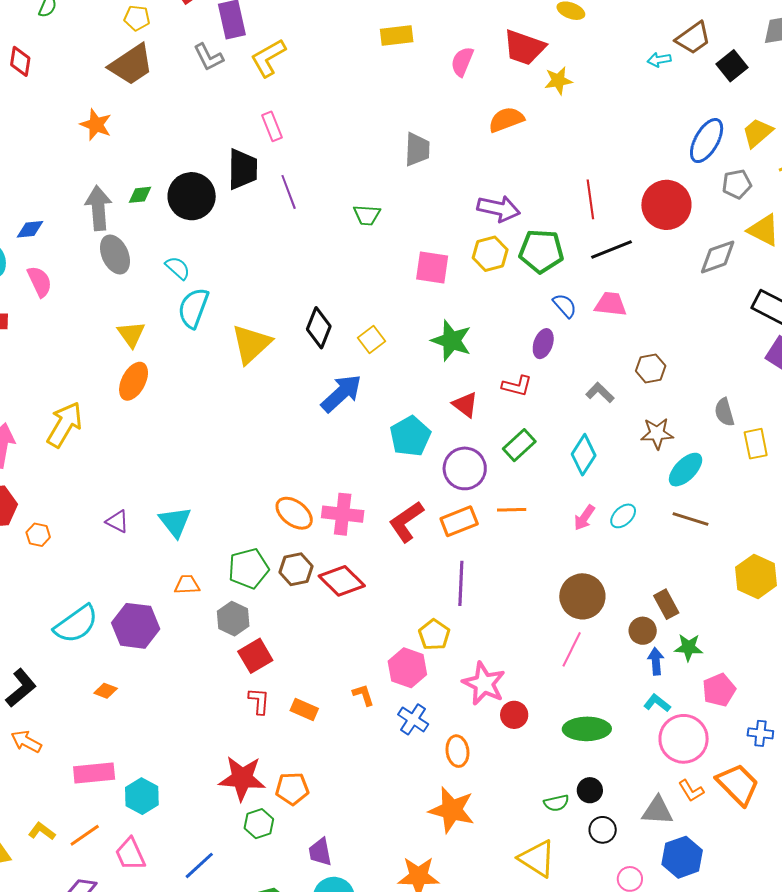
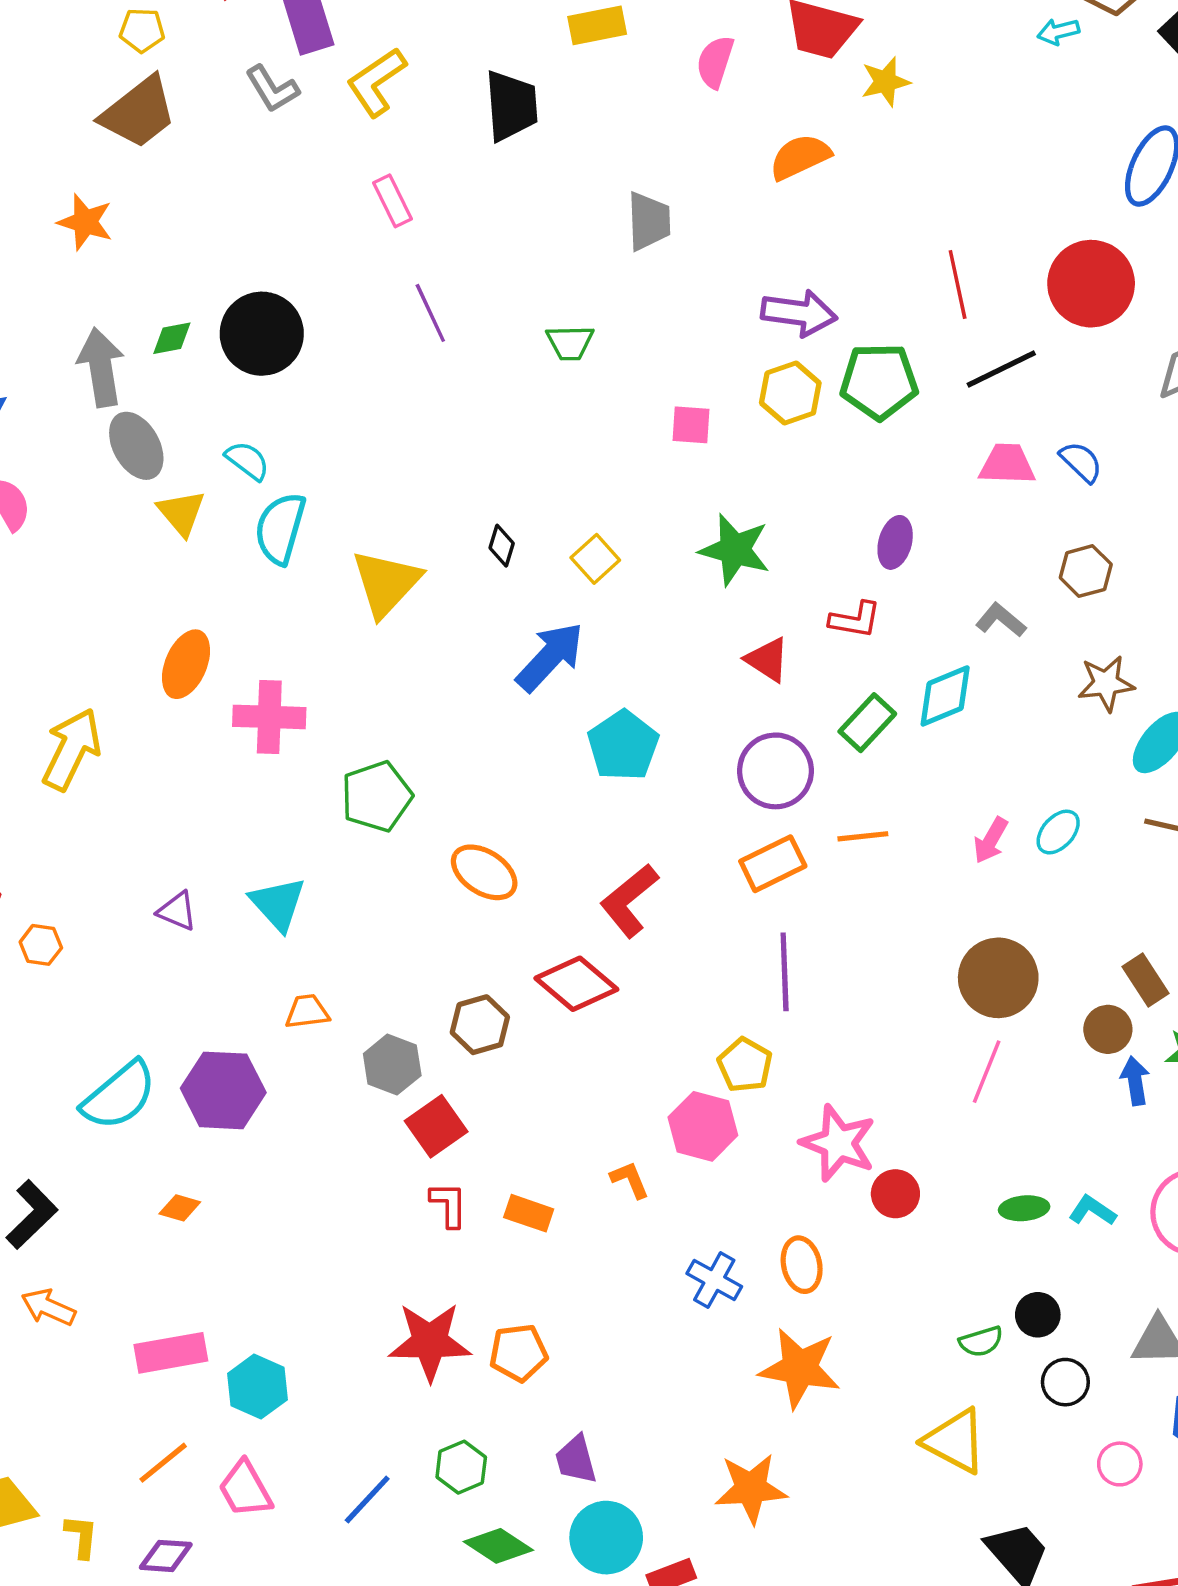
black trapezoid: (243, 169) -> (511, 106), moved
pink square: (432, 267) -> (691, 425), size x0.7
blue semicircle: (565, 306) -> (1081, 462), moved
black diamond: (319, 328) -> (502, 546), size x0.6
yellow triangle: (131, 334) -> (181, 513), moved
cyan pentagon: (410, 436) -> (623, 746), moved
cyan diamond: (584, 455) -> (945, 696), moved, turned 39
pink cross: (343, 514) -> (269, 717), moved
red L-shape: (406, 522) -> (629, 901), moved
green pentagon: (248, 568) -> (377, 796), moved
brown hexagon: (296, 569) -> (480, 1025), moved
cyan L-shape: (657, 703) -> (1092, 1211), moved
blue cross: (413, 719) -> (714, 1280), moved
green ellipse: (587, 729) -> (1024, 1208), size x0.6
green hexagon: (259, 824) -> (461, 1467), moved
yellow L-shape: (42, 831) -> (81, 1536), moved, turned 64

